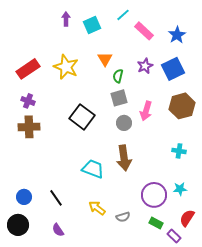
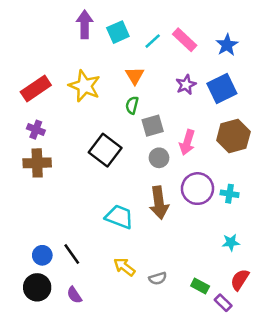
cyan line: (123, 15) -> (153, 41), moved
purple arrow: (66, 19) -> (85, 24), size x1.5
green semicircle: (118, 76) -> (132, 105), moved
purple circle: (154, 195) -> (197, 189), moved
blue circle: (24, 197) -> (42, 255), moved
black circle: (18, 225) -> (37, 287), moved

